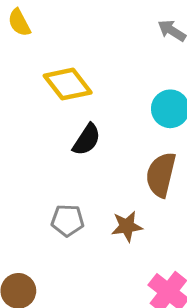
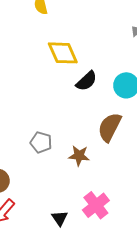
black semicircle: (87, 140) -> (86, 81), moved

